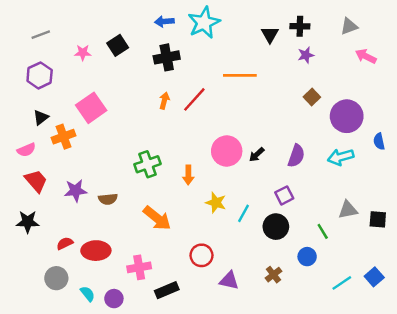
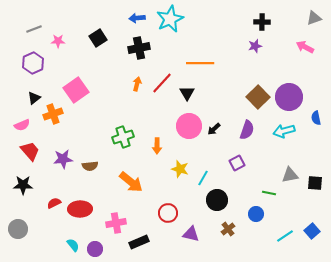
black cross: (300, 26) -> (262, 22), moved
gray triangle: (349, 26) -> (314, 18), moved
black triangle: (270, 35) -> (187, 93), moved
pink star: (83, 53) -> (58, 41), moved
brown square: (312, 97) -> (258, 97), moved, size x1.6
black circle: (276, 227) -> (217, 200), moved
green line: (323, 231) -> (269, 193), turned -48
gray circle: (56, 278) -> (18, 229), moved

